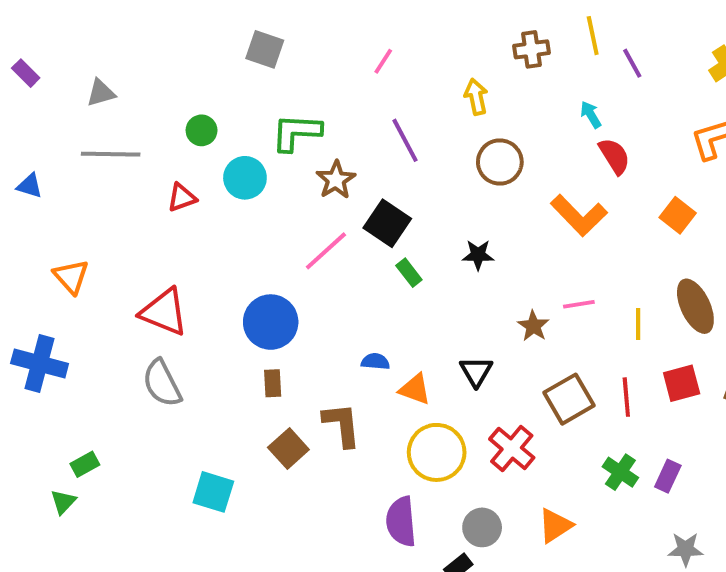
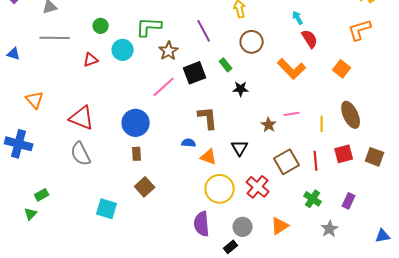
black square: (387, 223) -> (195, 73), turned 35
green rectangle: (409, 273) -> (226, 65), moved
brown L-shape: (342, 425) -> (208, 118), moved
purple rectangle: (668, 476) -> (349, 201), moved
gray star: (686, 549) -> (330, 229), moved, turned -30

